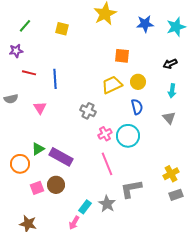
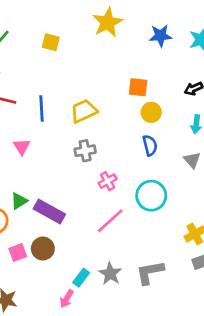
orange square: (122, 56) -> (138, 87), moved
yellow trapezoid: (112, 85) -> (84, 111), moved
gray cross: (88, 111) -> (85, 151), turned -35
cyan circle: (128, 136) -> (151, 196), moved
pink line: (107, 164) -> (110, 221), turned 70
gray L-shape: (131, 189) -> (150, 272), moved

